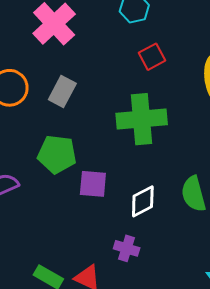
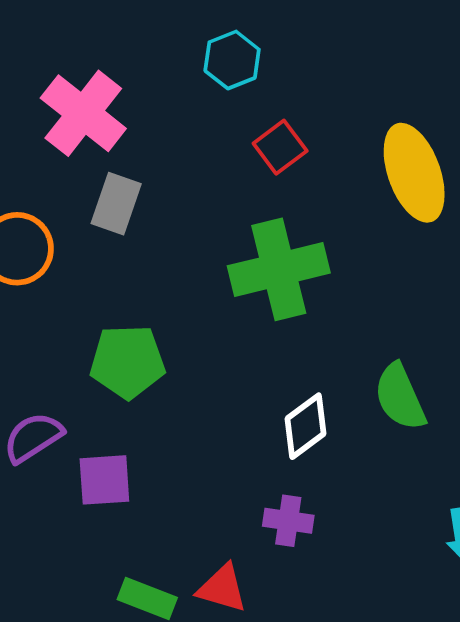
gray rectangle: (62, 91) -> (116, 204), moved
purple square: (93, 184) -> (104, 480), moved

